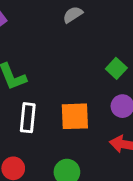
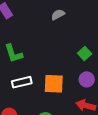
white rectangle: (28, 118) -> (22, 82), turned 66

